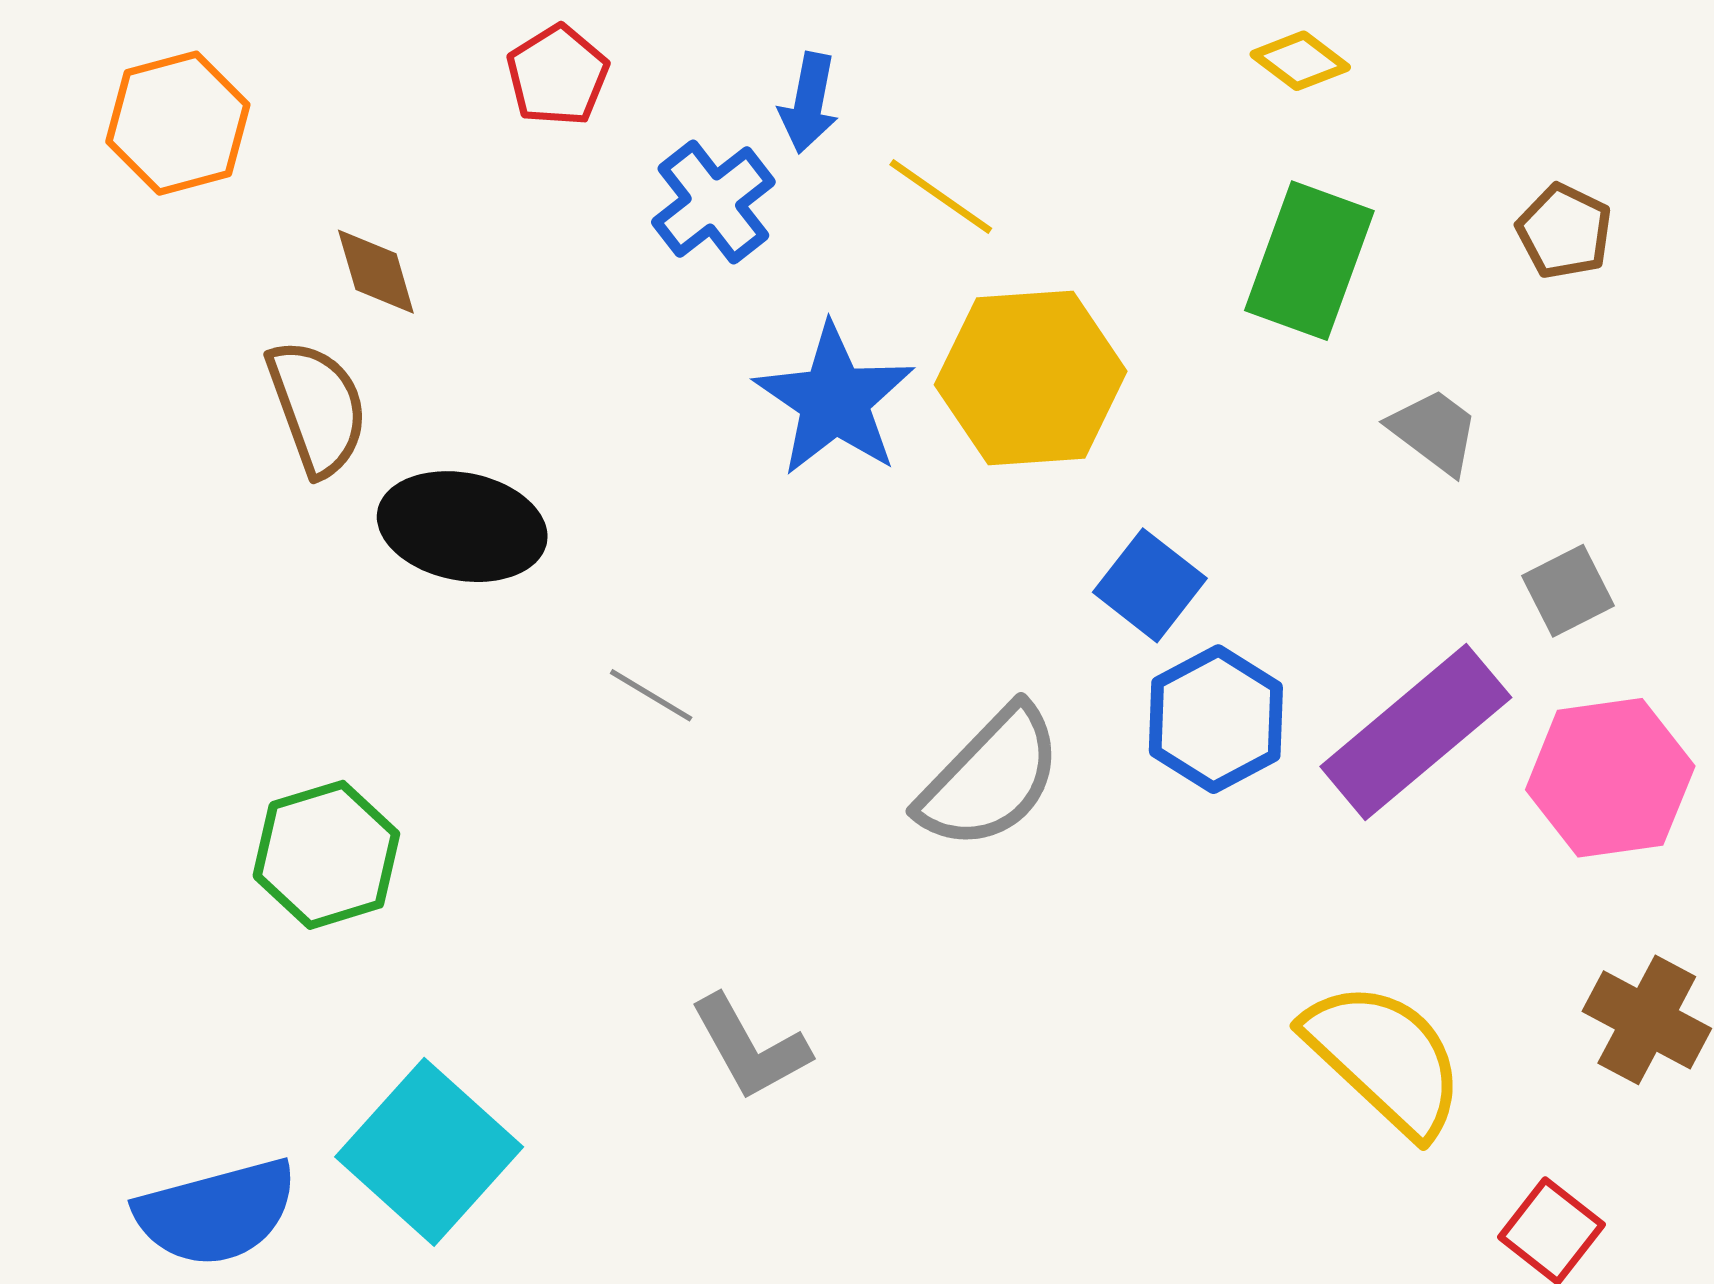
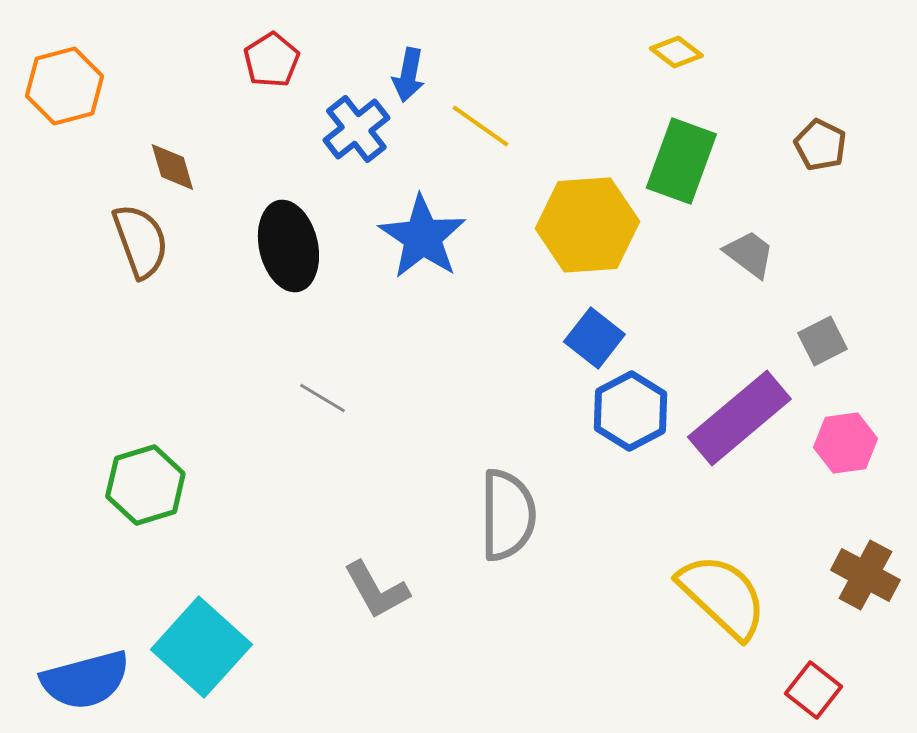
yellow hexagon: (1031, 378) -> (587, 225), moved
black ellipse: (462, 527) -> (288, 246), moved, turned 66
gray semicircle: (990, 778) -> (507, 515), moved, turned -44
pink hexagon: (1610, 778) -> (845, 443), size x0.7

